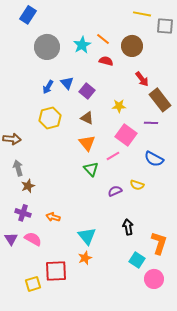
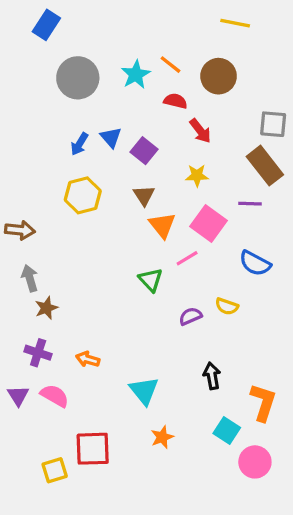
gray square: (165, 26) -> (273, 124), moved
red arrow: (142, 79) -> (200, 131), moved
brown triangle: (87, 118) -> (144, 195), turned 32
orange triangle: (87, 143) -> (162, 225), moved
orange star: (85, 258) -> (162, 437), moved

